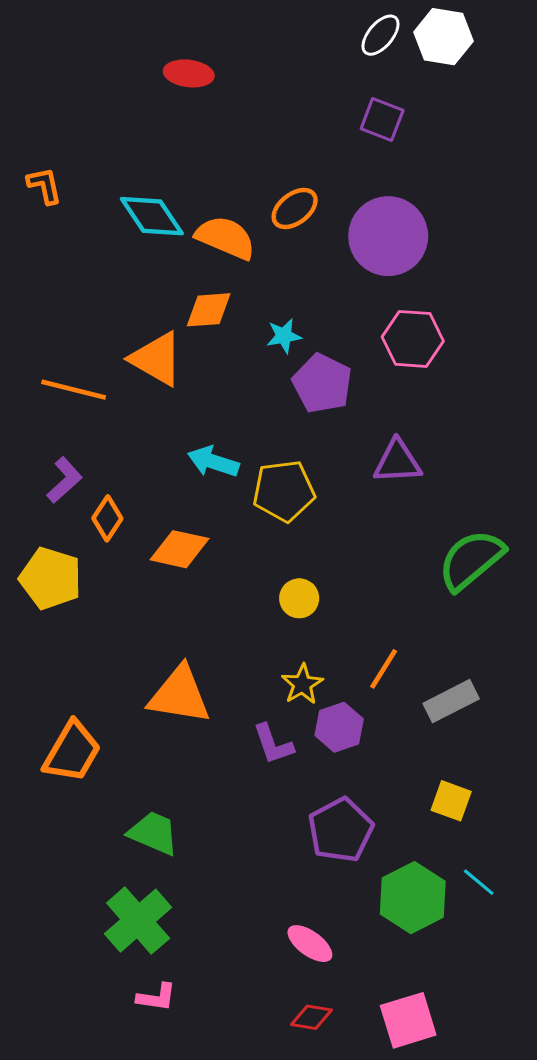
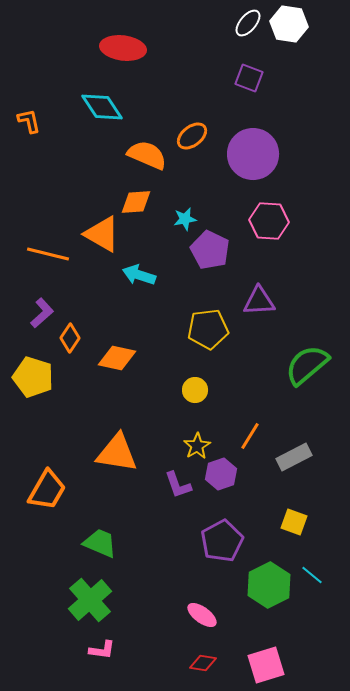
red ellipse: (189, 73) -> (123, 48), size x1.4
cyan diamond: (152, 216) -> (102, 107), moved
cyan arrow: (213, 462) -> (139, 275), moved
yellow pentagon: (284, 491) -> (208, 329), moved

